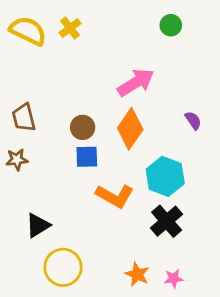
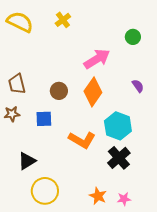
green circle: (171, 25) -> (133, 37), moved
yellow cross: (70, 28) -> (63, 20), moved
blue square: (87, 157) -> (44, 119), moved

